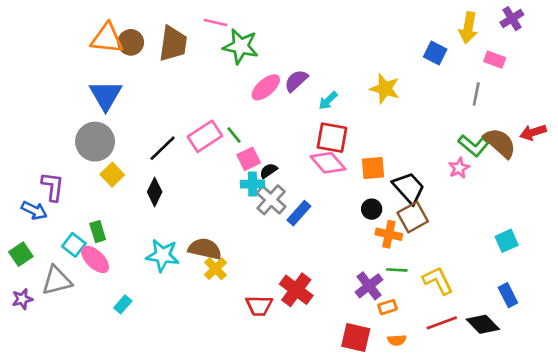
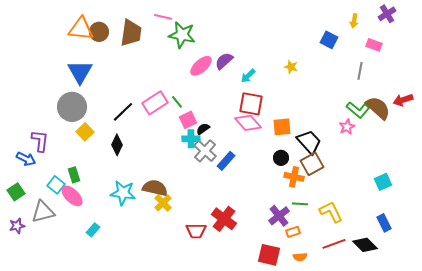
yellow arrow: (468, 28) -> (354, 21), size x0.6
yellow star: (385, 89) -> (291, 67), size x0.6

